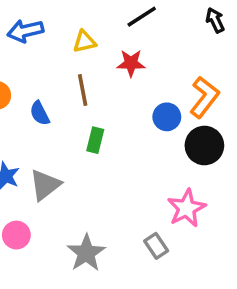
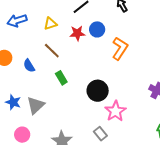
brown line: (83, 90) -> (52, 51), turned -30
blue circle: (167, 117) -> (97, 29), moved
green rectangle: (95, 140) -> (61, 78), turned -40
black circle: (204, 146) -> (98, 91), moved

